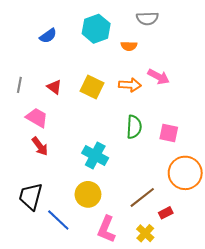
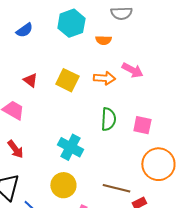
red arrow: (40, 146) -> (15, 149), moved
brown line: (142, 197) -> (116, 188), turned 52

